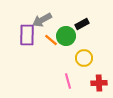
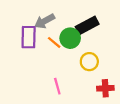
black rectangle: (82, 24) -> (87, 25), size x1.5
pink line: (68, 81) -> (57, 86), moved

